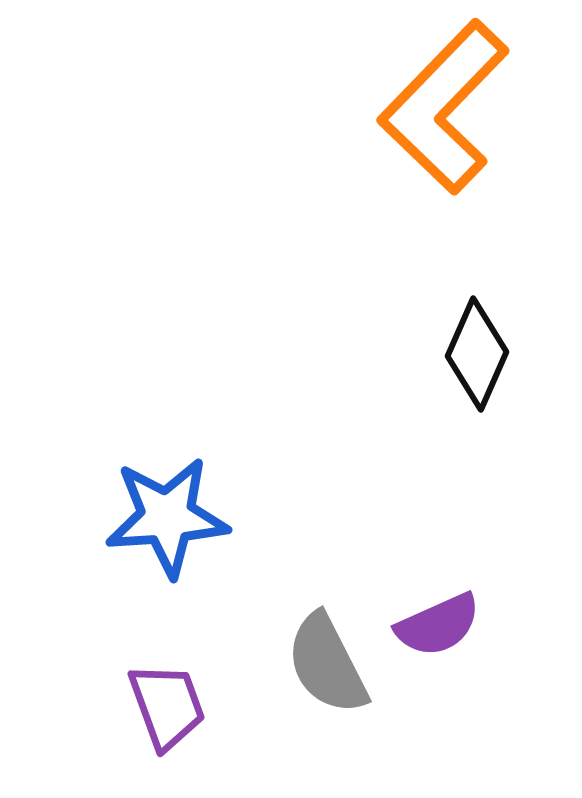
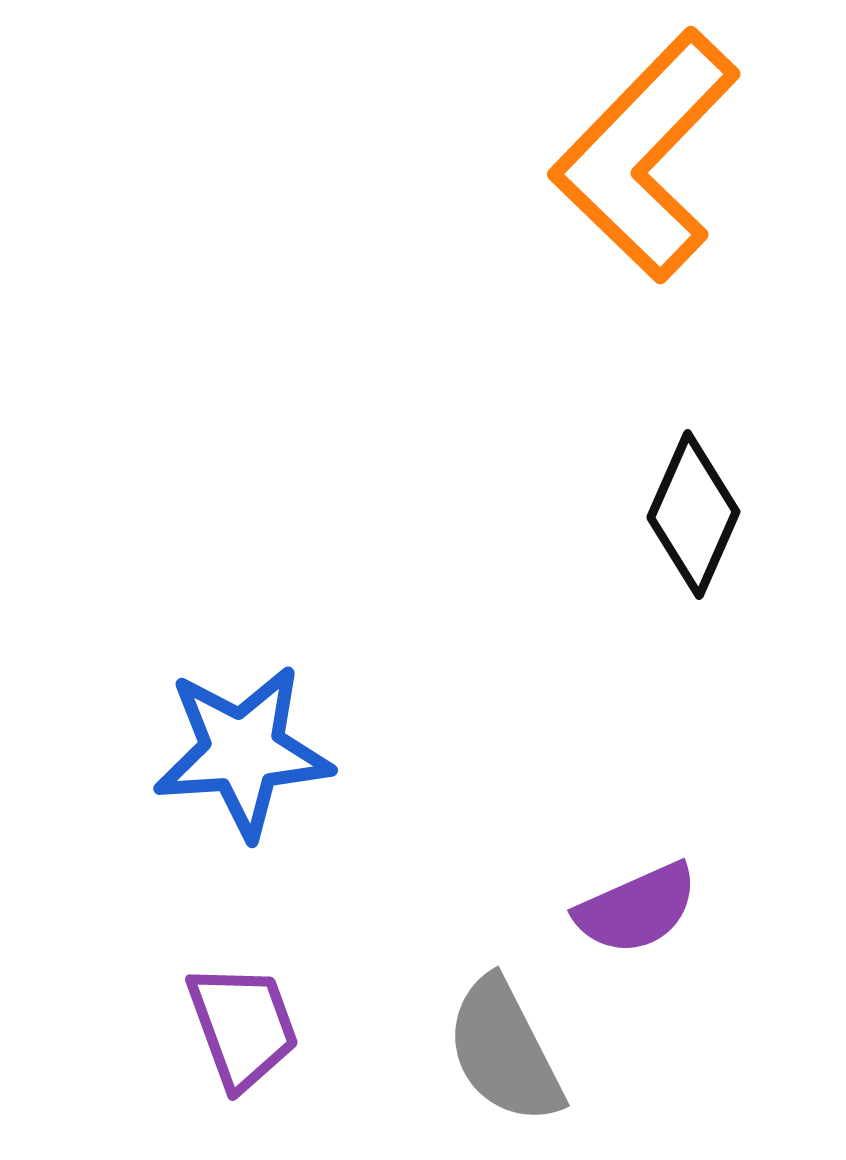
gray semicircle: (327, 664) -> (504, 1051), moved

